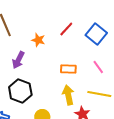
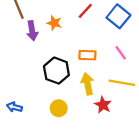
purple arrow: (18, 60) -> (32, 31), moved, turned -36
black hexagon: (20, 91) -> (56, 71), moved

